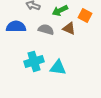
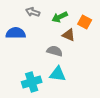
gray semicircle: (46, 29) -> (55, 51), moved
cyan cross: (34, 61) -> (32, 82), moved

